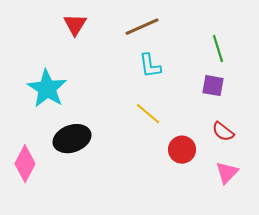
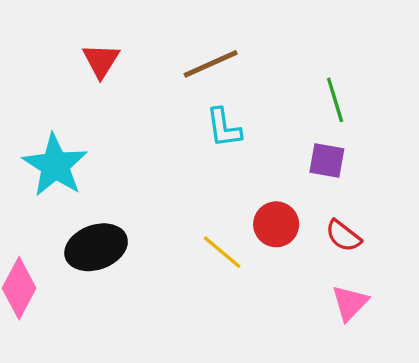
yellow line: (148, 114) -> (222, 252), moved
red circle: (182, 150) -> (276, 224), moved

